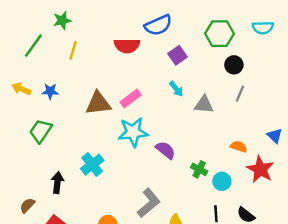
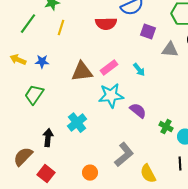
purple square: (177, 55) -> (148, 32), turned -35
cyan arrow: (176, 89) -> (139, 70), moved
gray triangle: (204, 104) -> (170, 50), moved
brown semicircle: (27, 205) -> (23, 157), size x1.5

